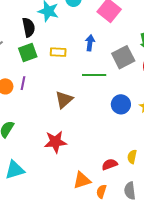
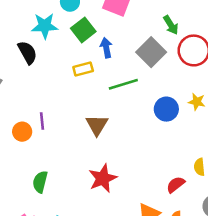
yellow rectangle: (58, 52) -> (83, 69), moved
green square: (28, 53) -> (83, 30), moved

